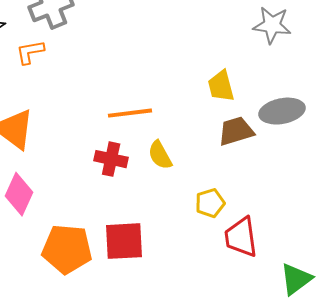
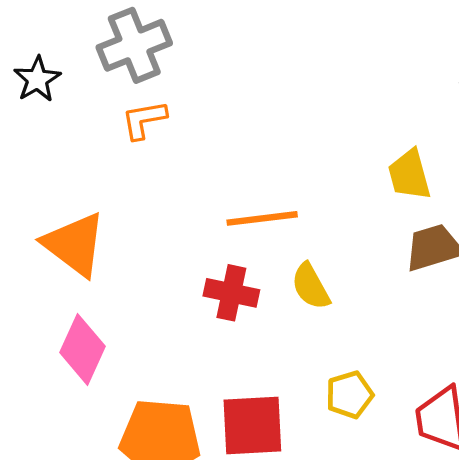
orange L-shape: (30, 52) -> (144, 120), moved
yellow pentagon: (210, 203) -> (349, 395), moved

